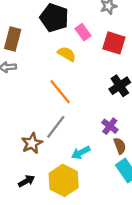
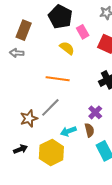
orange line: (60, 92) -> (58, 79), turned -50
brown semicircle: (120, 146) -> (89, 130), moved

